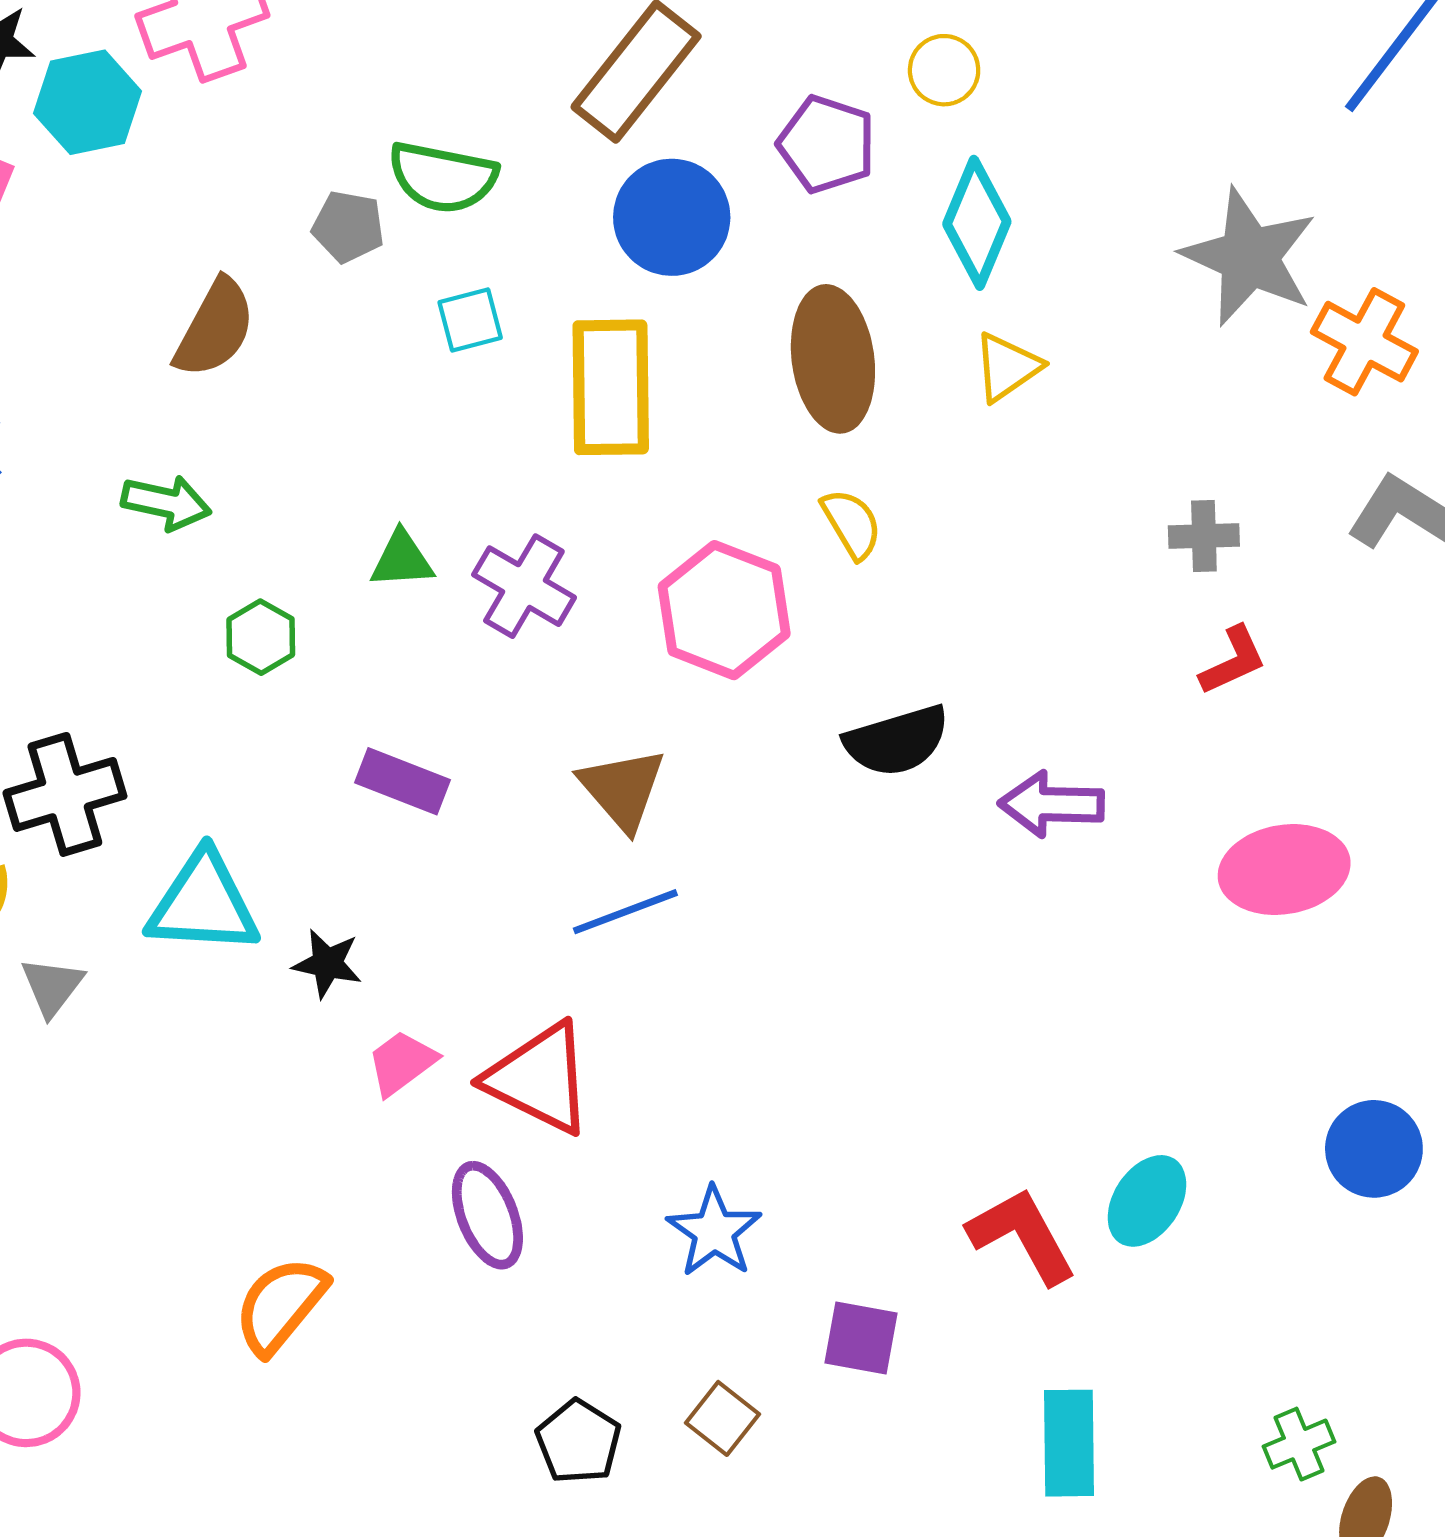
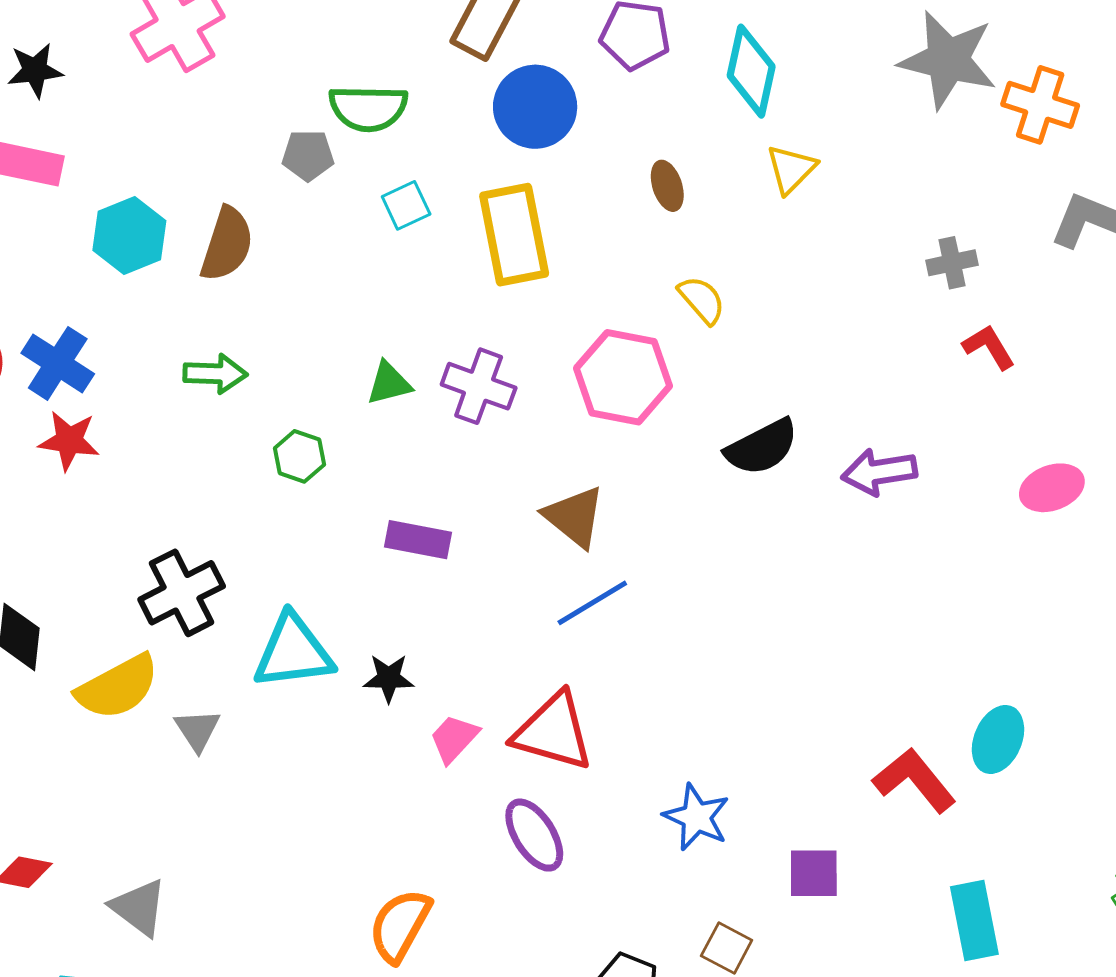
cyan hexagon: (88, 102) -> (129, 236), moved
brown ellipse: (833, 359) -> (667, 186), size x0.5
red L-shape: (1233, 661) -> (989, 347), turned -86
pink ellipse: (1284, 870) -> (1052, 488), size x0.7

